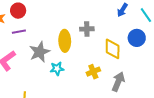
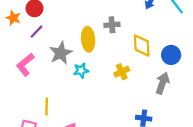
purple line: (19, 32) -> (37, 32), turned -32
blue circle: (137, 38) -> (171, 55), moved
gray arrow: (118, 82) -> (162, 83), moved

